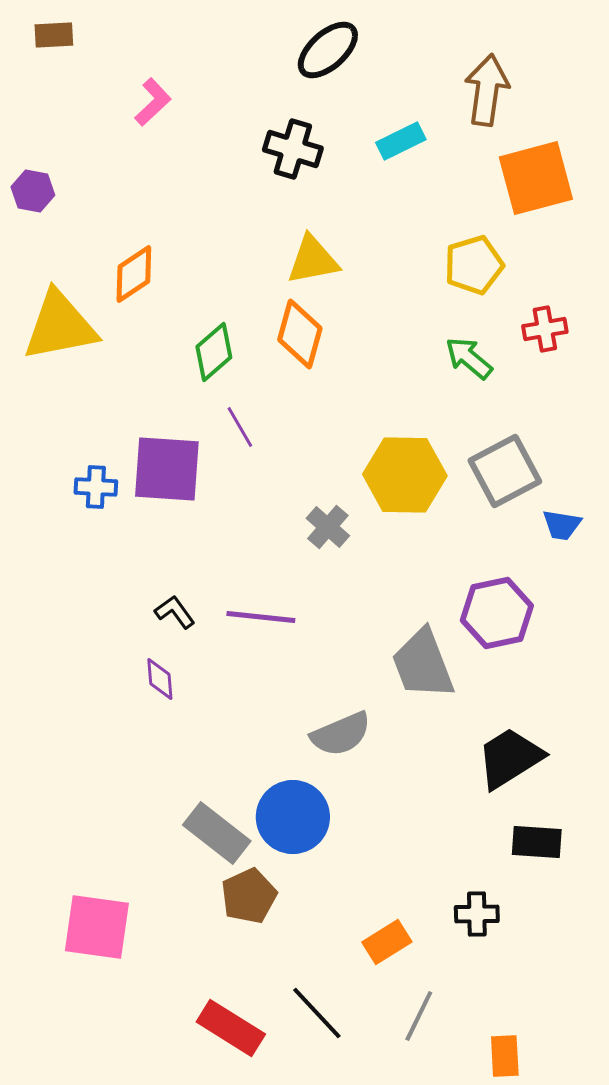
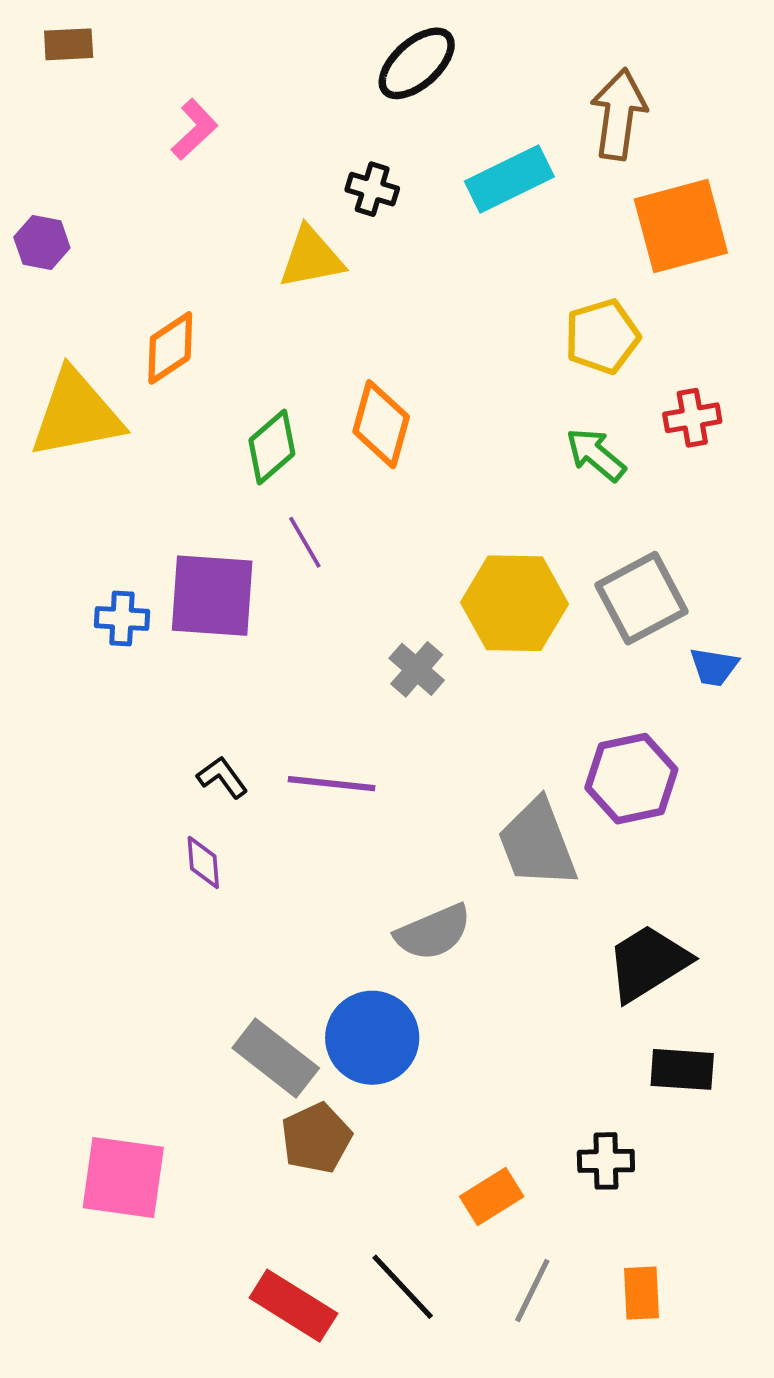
cyan rectangle: (401, 141) -> (509, 179), size x1.4
black cross: (293, 149) -> (372, 189), size x0.7
yellow triangle: (313, 260) -> (311, 258), moved
orange rectangle: (505, 1056) -> (642, 1293), moved

